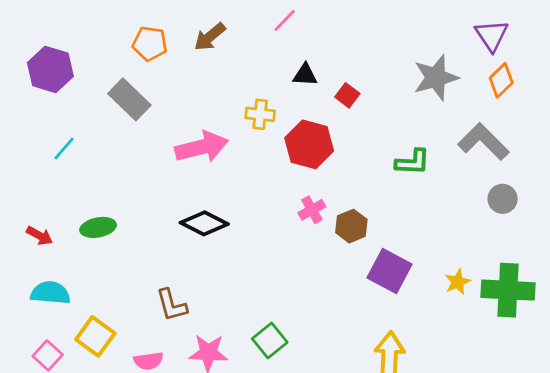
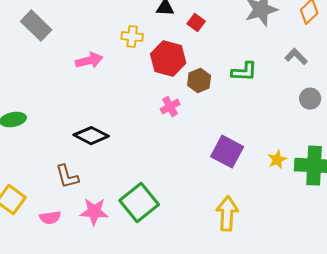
gray L-shape: (483, 142) -> (296, 57), size x0.6
pink arrow: (202, 147) -> (89, 61), size x0.7
black diamond: (204, 223) -> (91, 136), moved
brown hexagon: (351, 226) -> (199, 81), moved
green square: (270, 340) -> (139, 203), size x1.5

